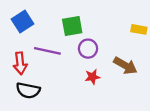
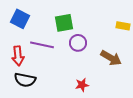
blue square: (22, 21) -> (20, 19), turned -30
red star: (93, 77) -> (82, 85), moved

